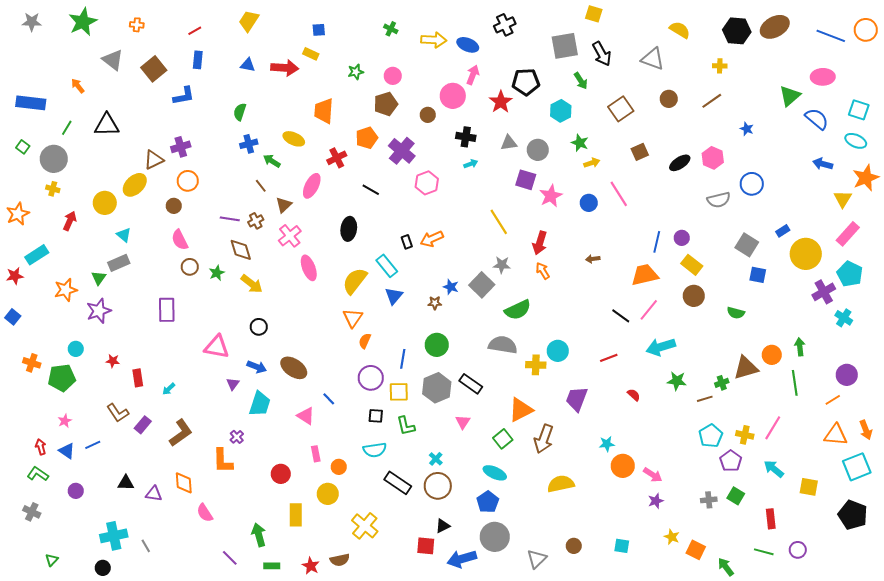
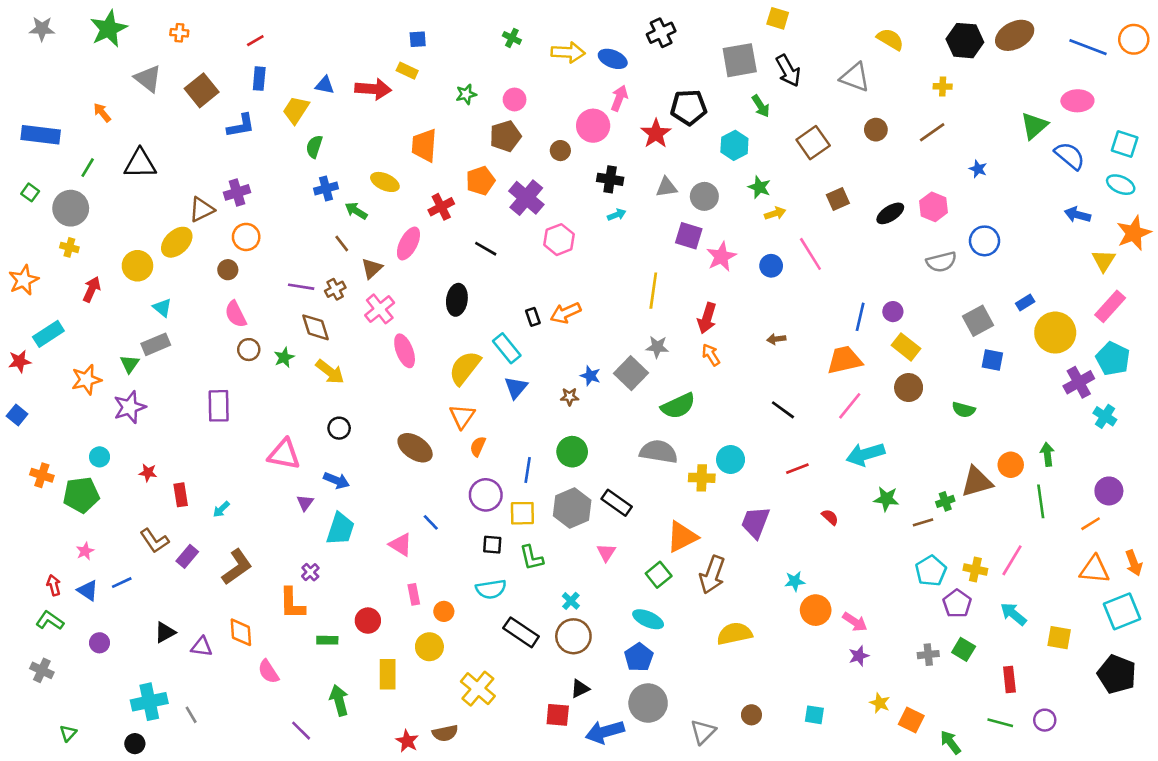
yellow trapezoid: (249, 21) -> (296, 110), moved
yellow line: (499, 222) -> (653, 291), turned 40
gray square: (747, 245) -> (978, 321), turned 30
black line: (621, 316) -> (783, 410), moved
brown ellipse: (294, 368) -> (415, 448), moved
black triangle: (126, 483) -> (165, 632), turned -30
green rectangle: (272, 566) -> (327, 640), moved

